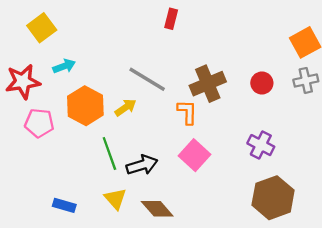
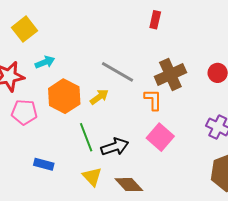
red rectangle: (171, 19) -> (155, 20), moved
blue rectangle: (64, 205) -> (44, 164), moved

